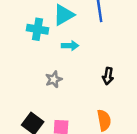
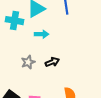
black arrow: (108, 76) -> (52, 62), moved, turned -120

